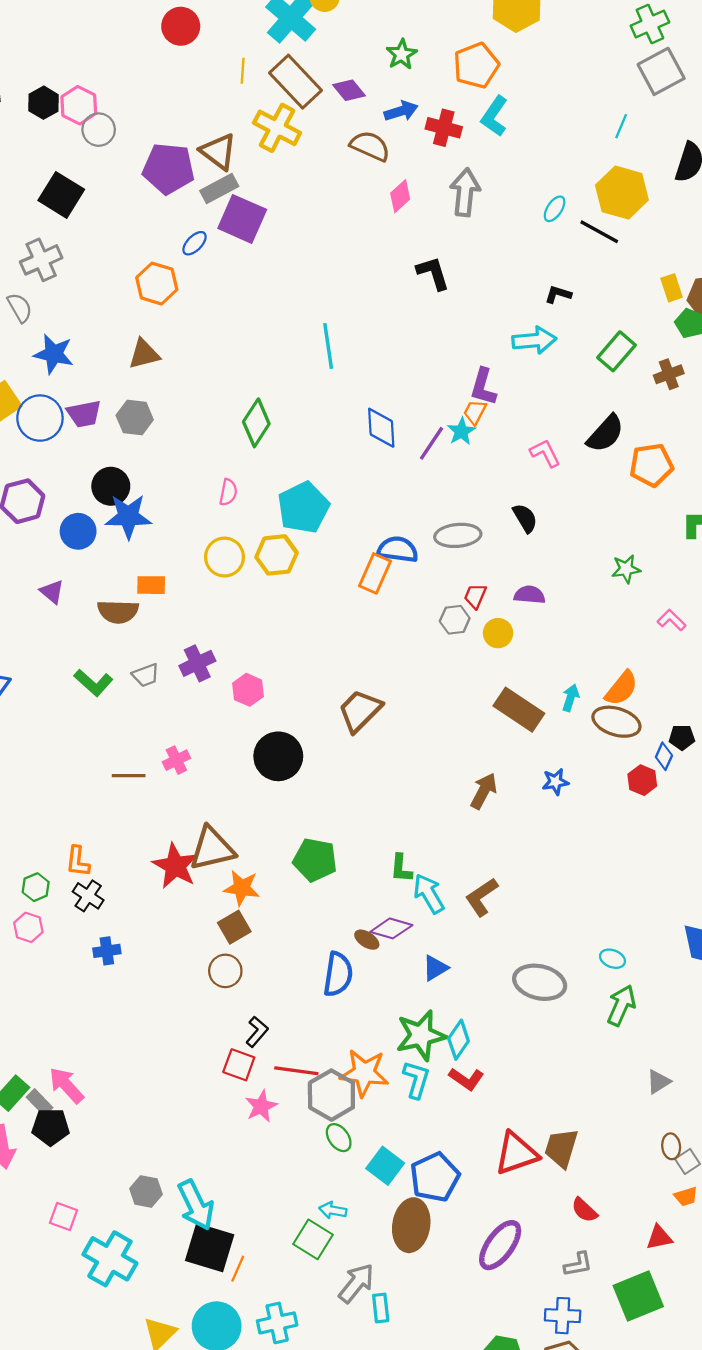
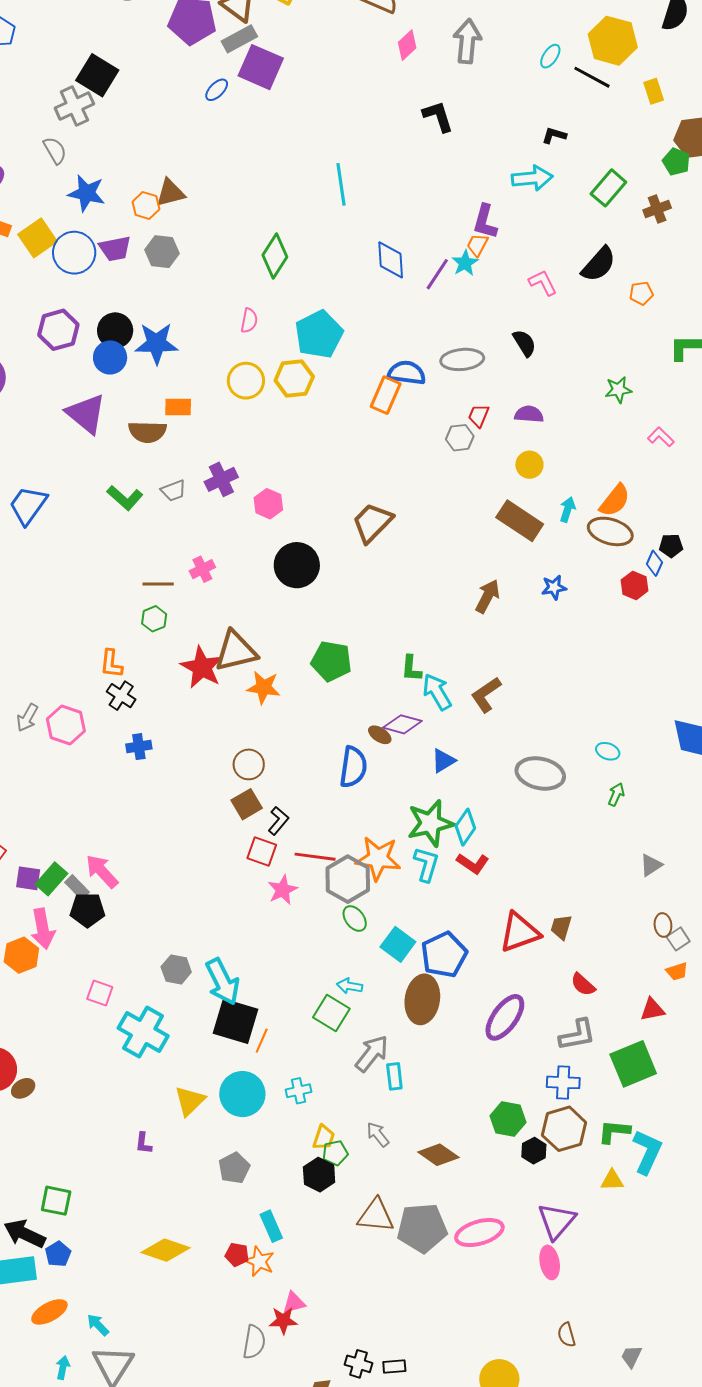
black square: (61, 195) -> (97, 75), moved
orange hexagon: (157, 284) -> (146, 206), moved, size x0.7
yellow rectangle: (672, 288) -> (654, 91), moved
orange pentagon: (651, 465) -> (641, 293), size x0.6
black circle: (111, 486) -> (115, 330), moved
purple triangle: (52, 592) -> (86, 414), size x1.8
yellow circle: (498, 633) -> (529, 465), moved
green hexagon: (36, 887) -> (154, 619), moved
pink hexagon: (28, 927) -> (66, 725), size x1.4
brown square: (234, 927) -> (247, 804), moved
green arrow: (621, 1005) -> (616, 794), size x0.6
brown trapezoid: (561, 1148) -> (561, 927), size x0.7
gray L-shape: (578, 1264) -> (577, 1035), size x1.4
cyan cross: (277, 1323) -> (298, 1091), size x0.7

